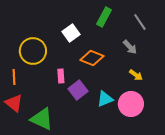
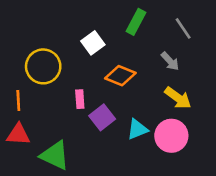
yellow arrow: (136, 75) -> (178, 98), size x1.5
red triangle: (14, 103) -> (18, 134), turned -36

